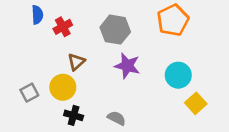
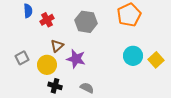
purple star: (127, 66) -> (76, 59), moved
gray square: (29, 93) -> (22, 58), moved
yellow square: (196, 103) -> (156, 60), moved

